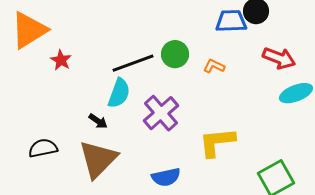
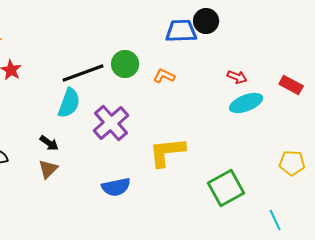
red arrow: (279, 58) -> (237, 77), moved, size x0.6
black arrow: (98, 121) -> (49, 143), moved
brown triangle: (98, 159) -> (48, 169), size x0.5

